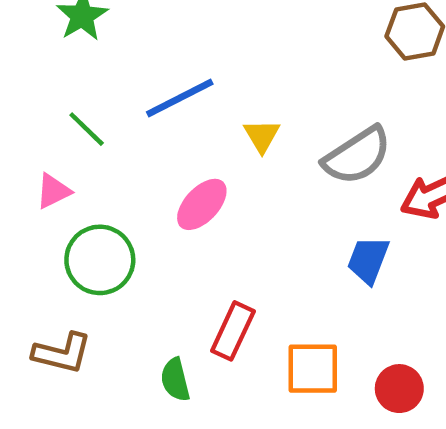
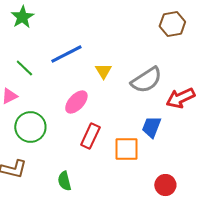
red rectangle: (233, 331) -> (90, 136), moved
orange square: (313, 369) -> (126, 149), moved

